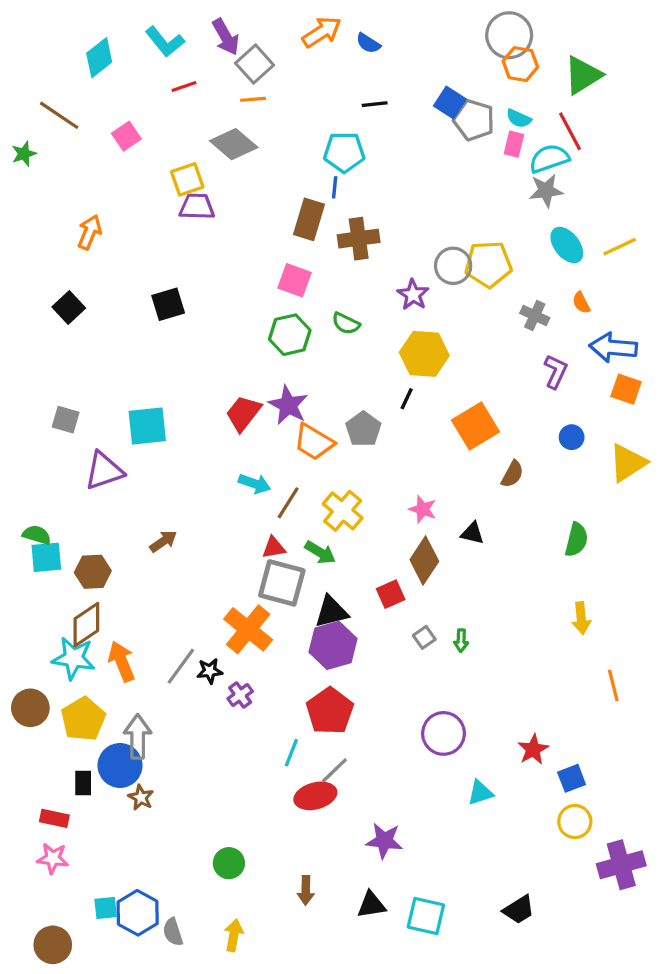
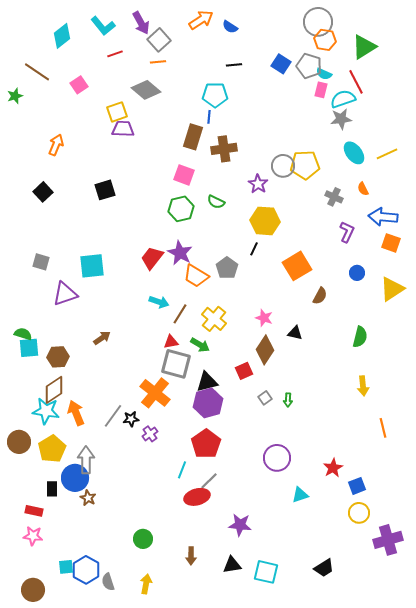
gray pentagon: (474, 120) -> (309, 66), moved

